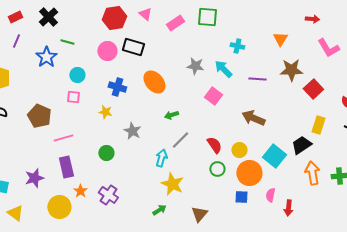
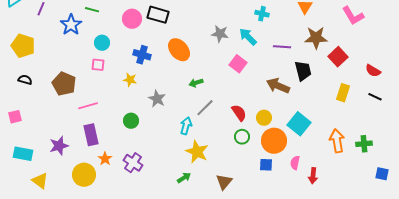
black trapezoid: (301, 145) -> (303, 71), moved, turned 110

